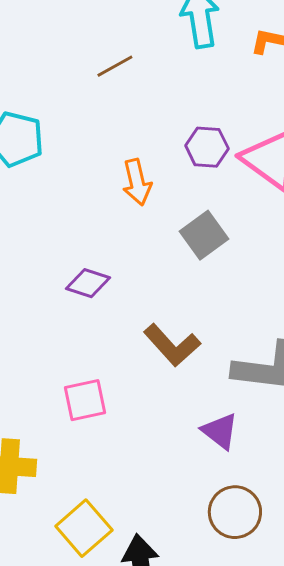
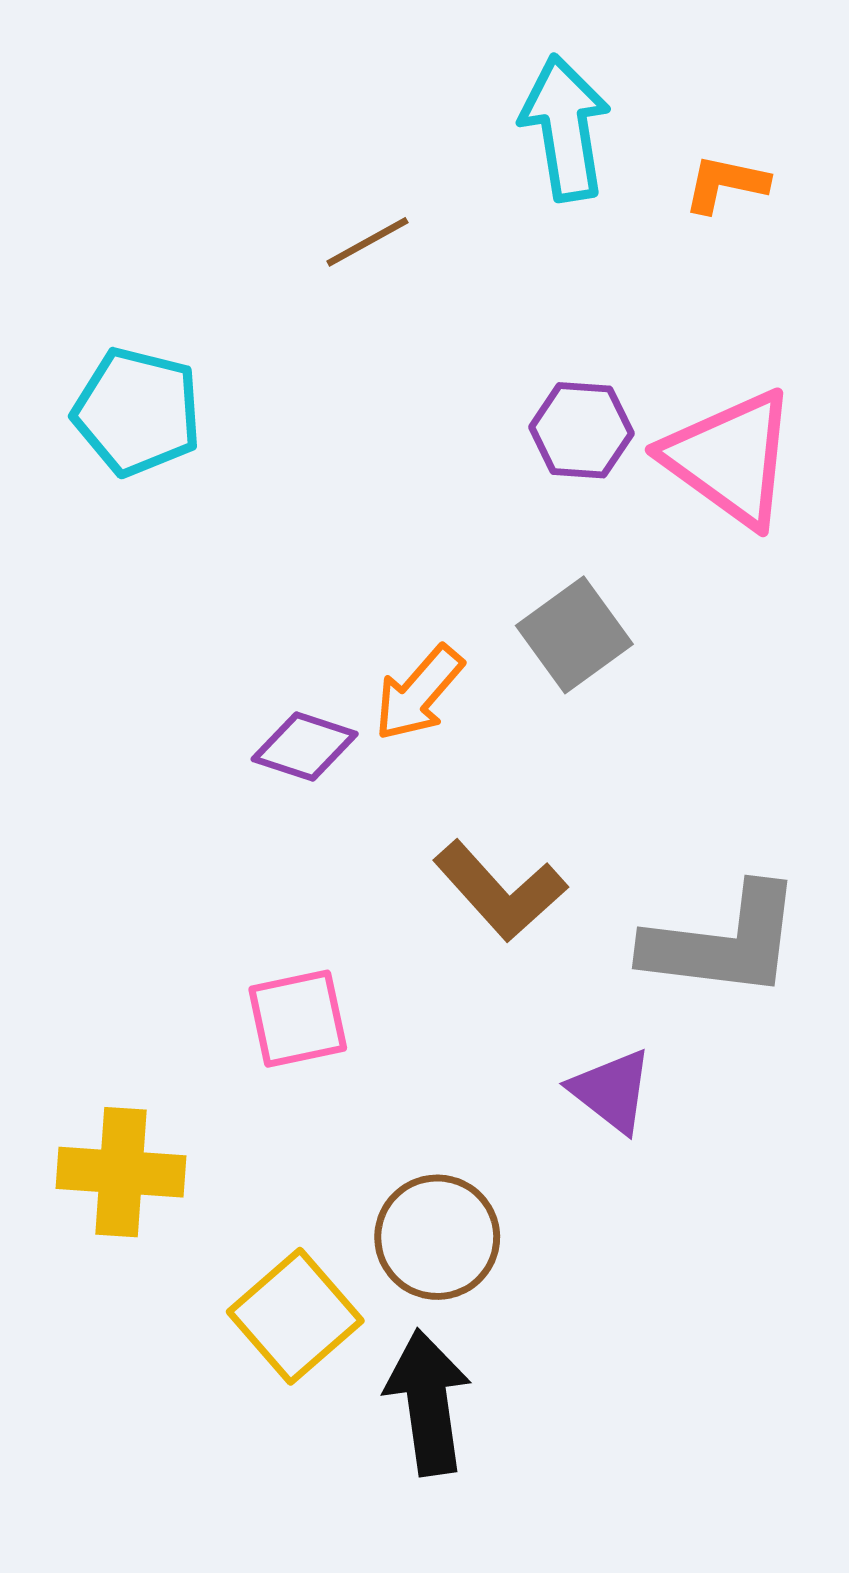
orange arrow: (137, 182) -> (419, 693), moved, turned 54
brown circle: (235, 512) -> (437, 1237), moved

